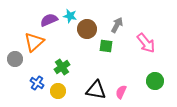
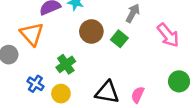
brown circle: (87, 29) -> (91, 31), moved
orange triangle: (34, 42) -> (32, 34), turned -30
green square: (106, 46) -> (119, 39), turned 32

